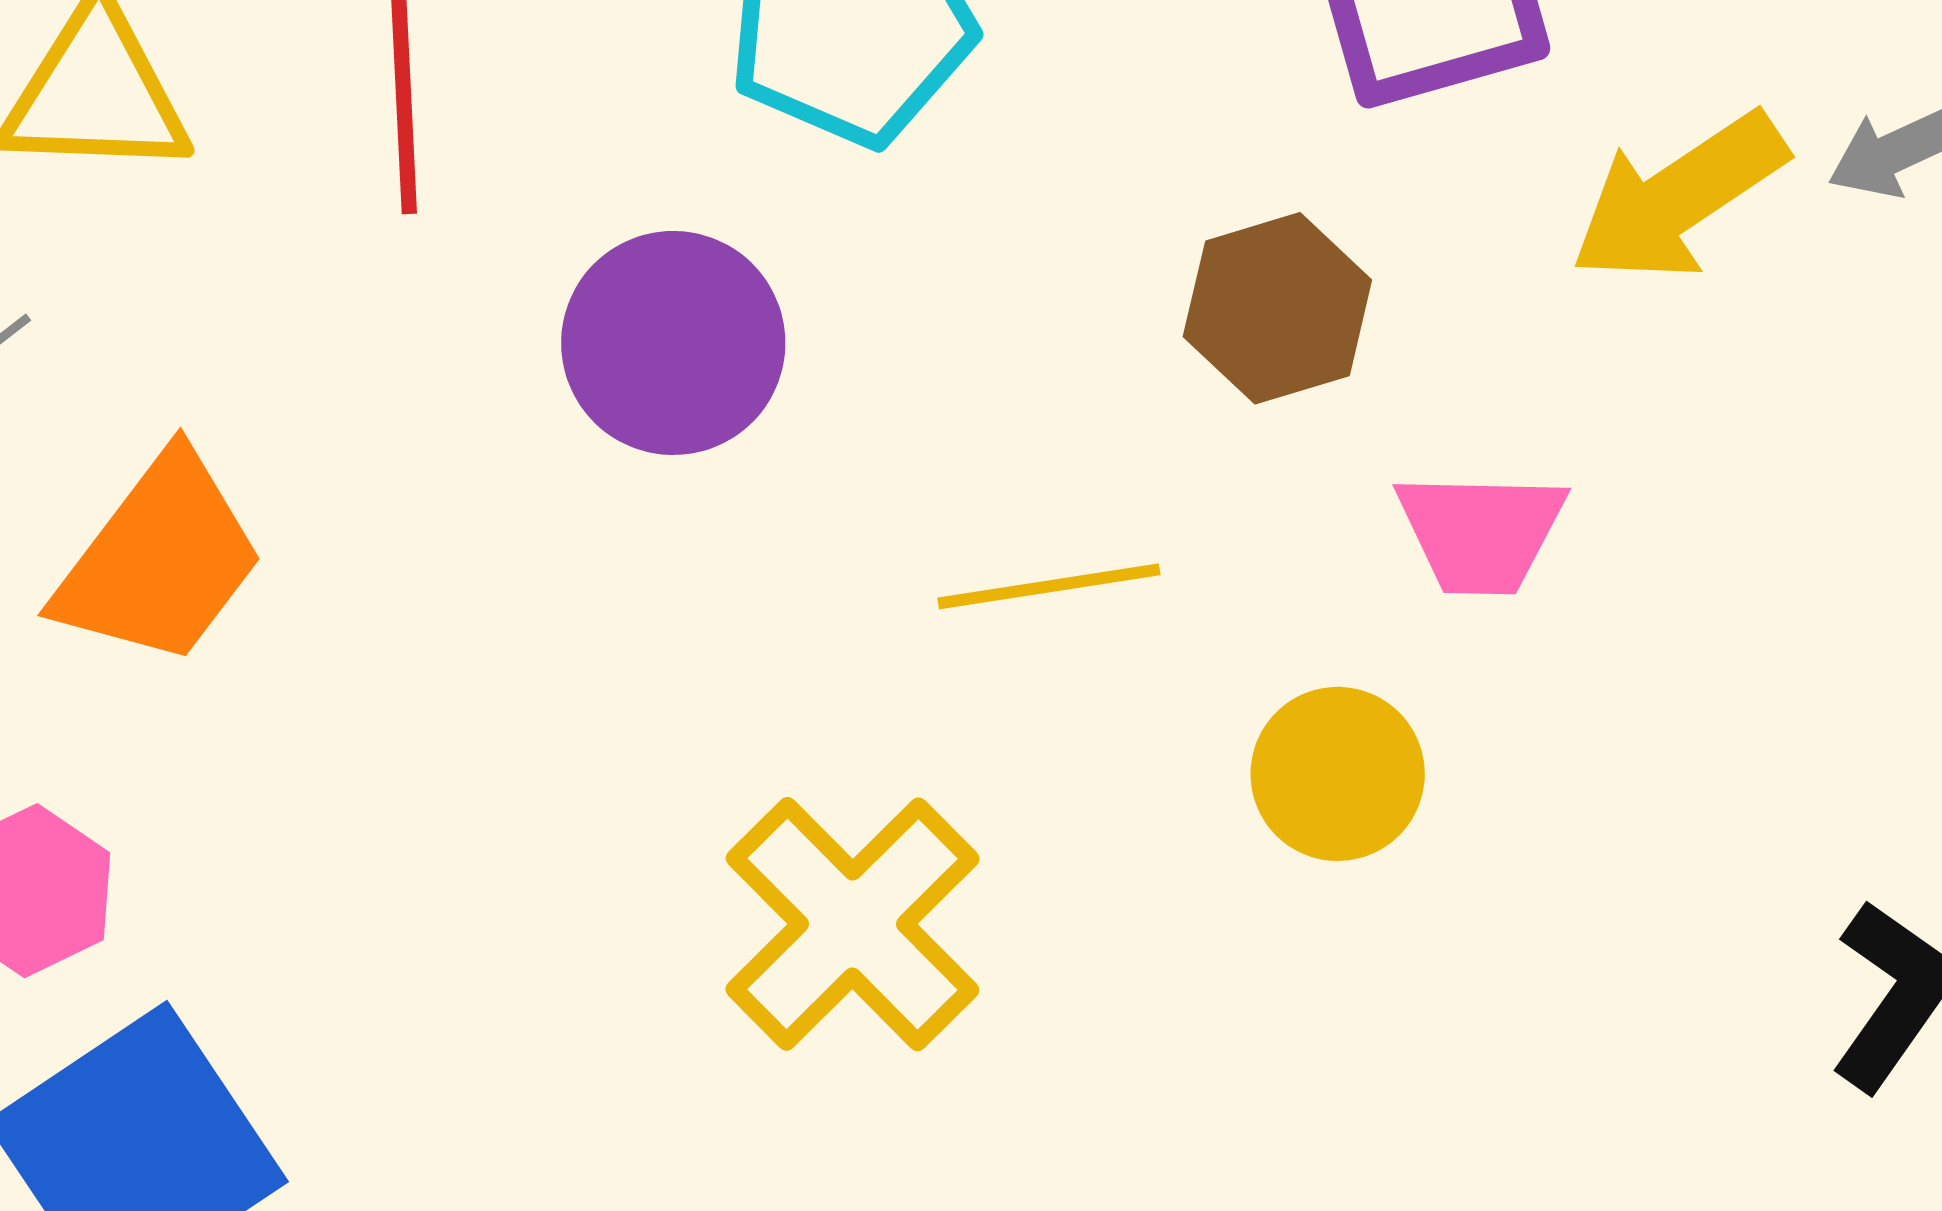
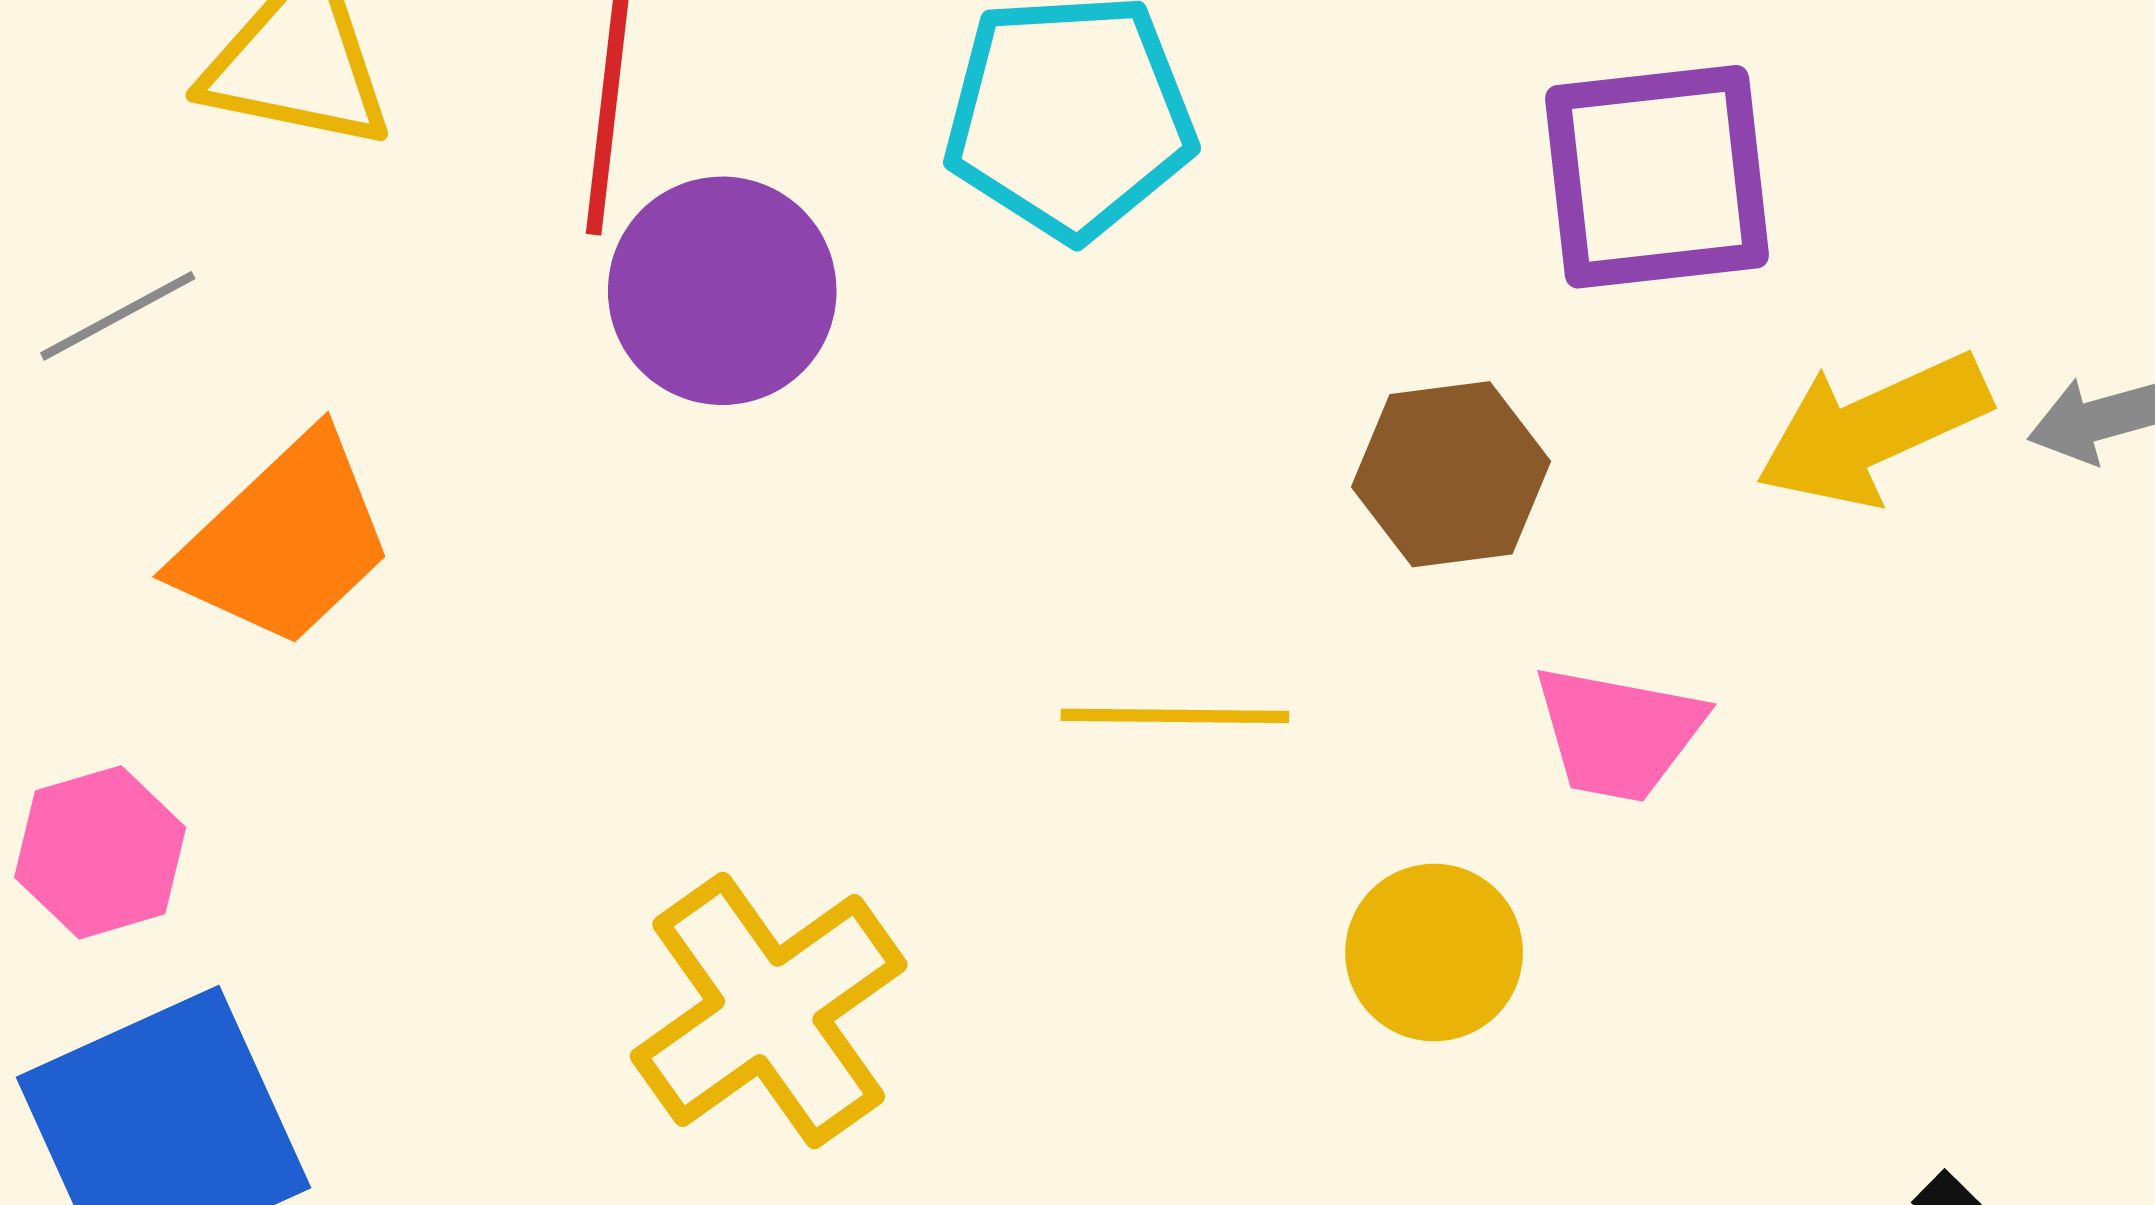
purple circle: (673, 343) -> (722, 291), moved
yellow cross: (852, 924) -> (769, 1010), moved

